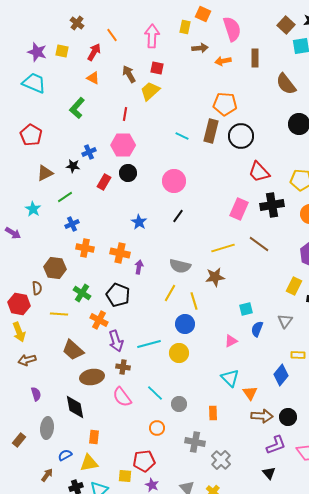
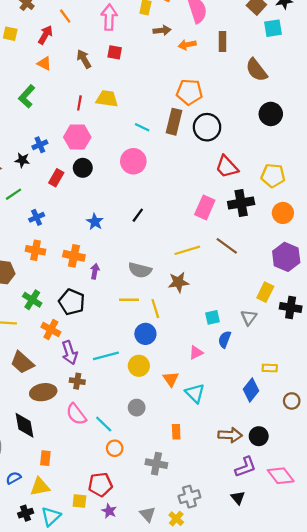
yellow trapezoid: (150, 91) -> (107, 99), moved, turned 50
pink circle: (174, 181) -> (133, 161), moved
blue cross: (72, 224) -> (37, 217), moved
yellow line: (170, 293) -> (129, 300), turned 60
gray triangle: (285, 321) -> (249, 317), moved
cyan line: (155, 393) -> (104, 424), moved
orange triangle: (250, 393) -> (171, 379), moved
gray circle: (179, 404) -> (137, 408), moved
gray cross: (221, 460) -> (189, 497), moved, turned 30

